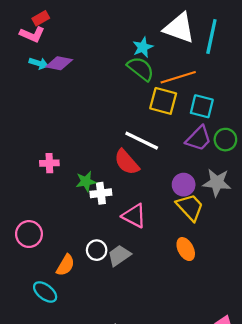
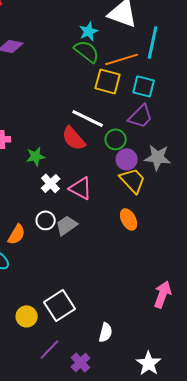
cyan line: (211, 36) -> (153, 42), moved
green circle: (225, 140) -> (116, 139), moved
white cross: (101, 193) -> (51, 183), moved, turned -36

